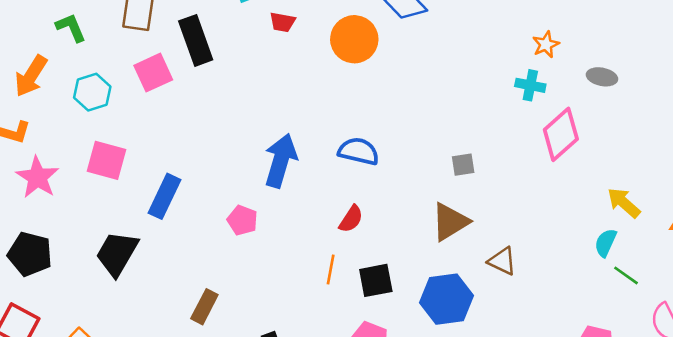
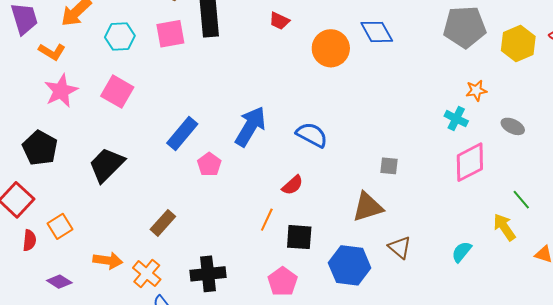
blue rectangle: (164, 196) -> (182, 133), moved
cyan semicircle: (606, 243) -> (462, 252), moved
green line: (626, 275) -> (521, 200), moved

